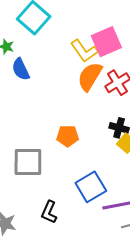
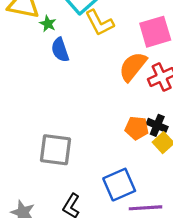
yellow L-shape: (84, 51) -> (99, 23), moved
orange pentagon: (68, 136) -> (137, 128), moved

